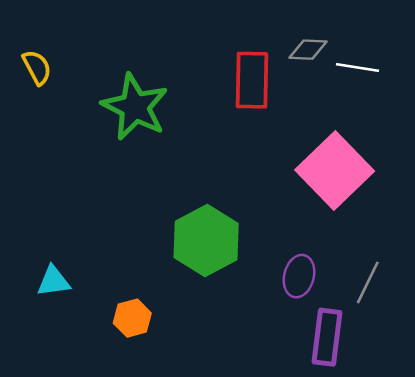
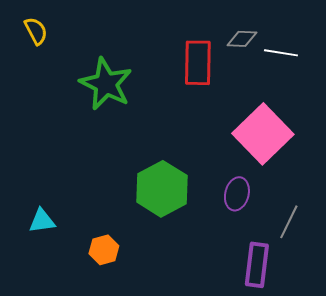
yellow semicircle: (37, 67) -> (36, 31), moved
purple ellipse: (299, 276) -> (237, 194), moved

